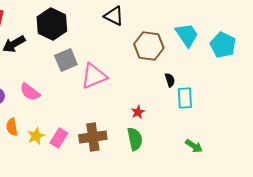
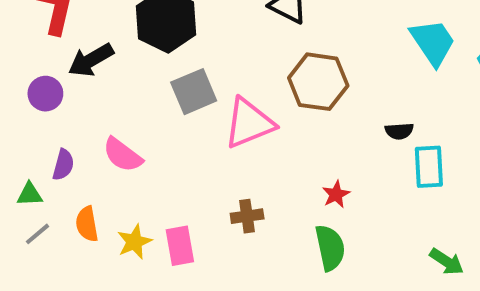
brown hexagon: (149, 46) -> (318, 82), moved
black semicircle: (170, 80) -> (399, 131), turned 104
brown cross: (93, 137) -> (247, 216), moved, size x0.6
pink rectangle: (59, 138) -> (180, 246), turned -42

